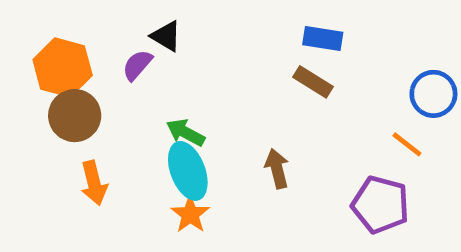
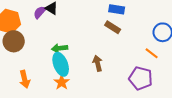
purple semicircle: (137, 65) -> (40, 12), moved
green arrow: (185, 132) -> (60, 48), turned -35
orange arrow: (94, 183) -> (25, 79), moved

